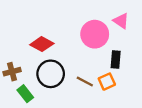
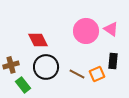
pink triangle: (121, 21) -> (111, 29), moved
red diamond: (42, 44) -> (38, 40), turned 35
black rectangle: (116, 59) -> (113, 61), moved

